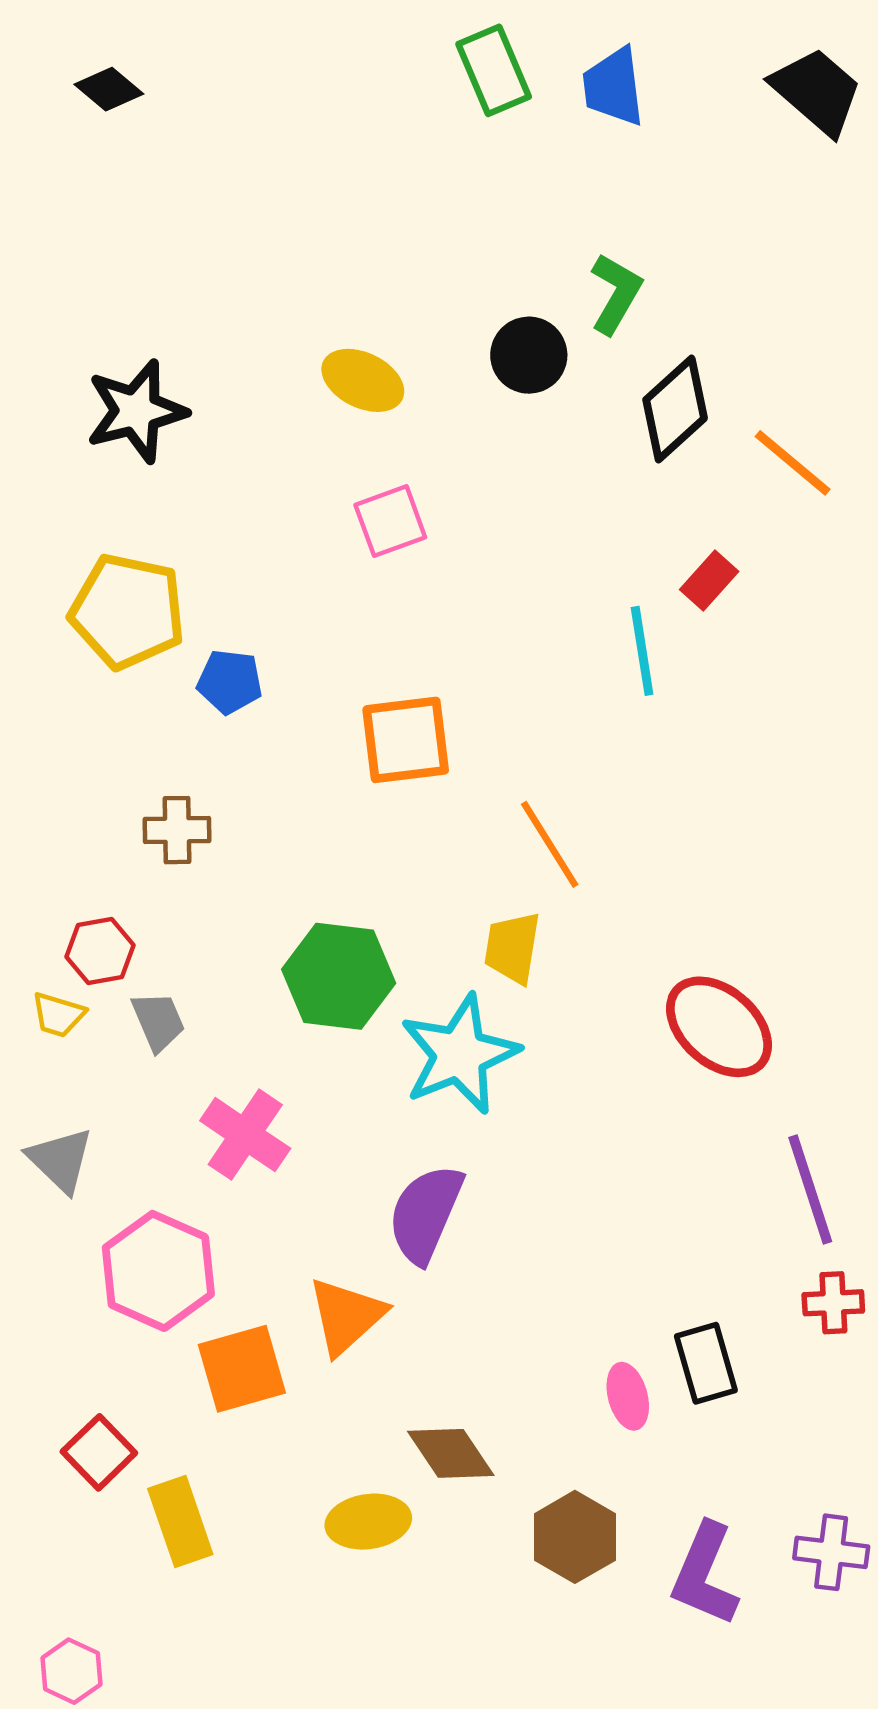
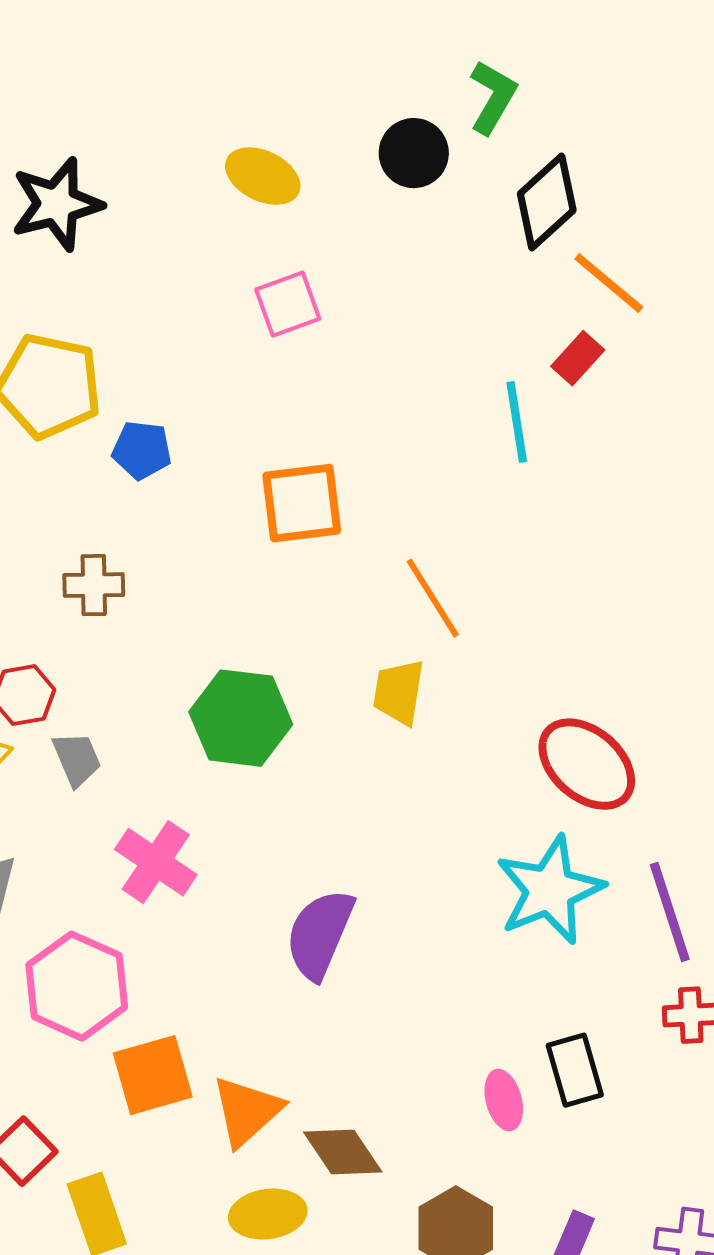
orange line: (793, 463) -> (609, 283), moved
cyan star: (460, 1054) -> (550, 890), moved
orange triangle: (346, 1316) -> (247, 1111), moved

